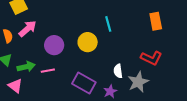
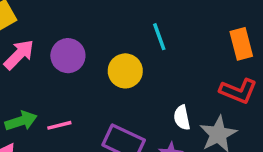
orange rectangle: (156, 21) -> (241, 44), moved
purple circle: (54, 45) -> (68, 56), moved

